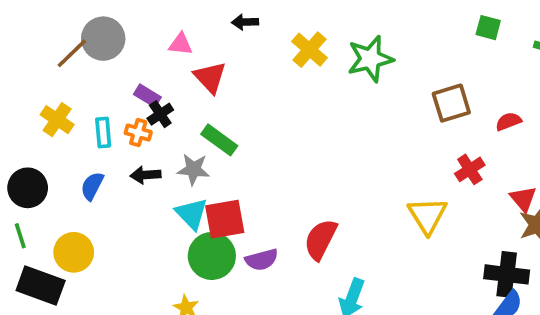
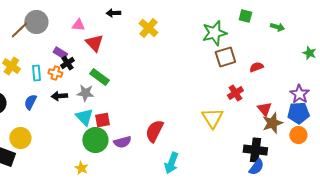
green star: (370, 59) -> (214, 33), moved
red square: (225, 219) -> (102, 120), size x0.7

